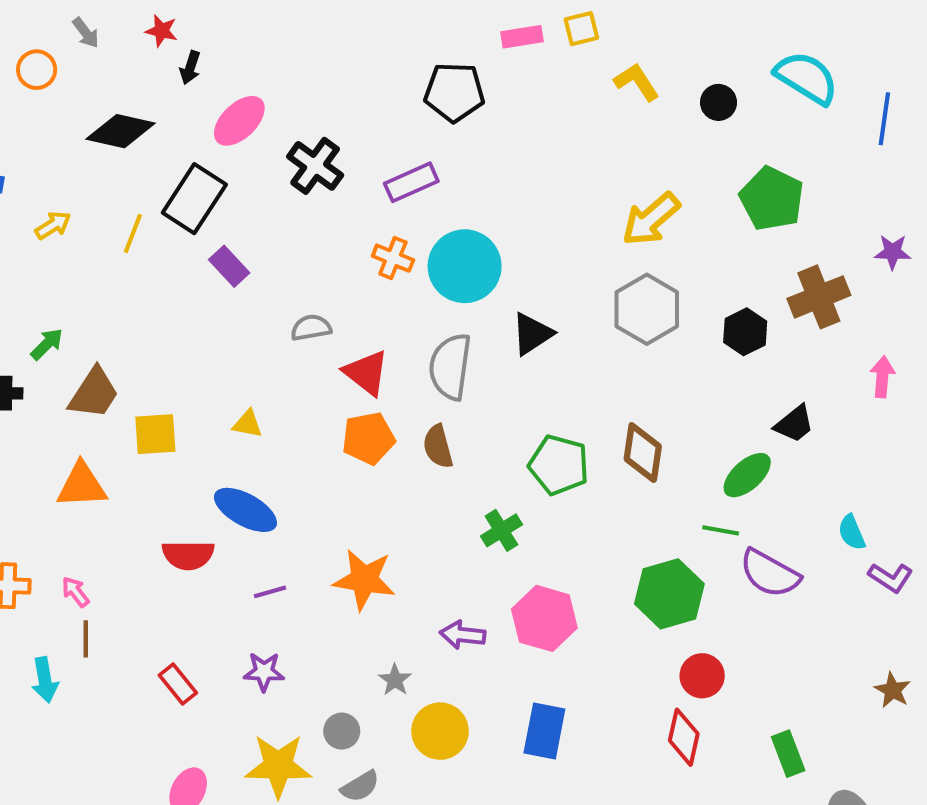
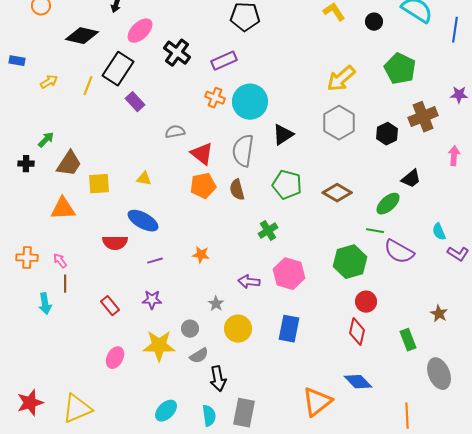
brown diamond: (643, 453) -> (337, 193), turned -68
green pentagon: (559, 465) -> (287, 185), moved
orange star: (364, 580) -> (201, 255), size x0.6
brown star: (893, 690) -> (439, 314), moved

